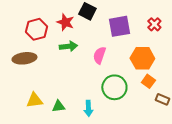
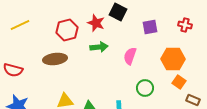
red cross: (154, 24) -> (185, 25), turned -32
purple square: (119, 26) -> (150, 27), size x0.7
green circle: (114, 87) -> (145, 88), size x0.7

